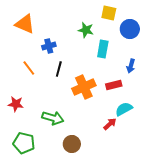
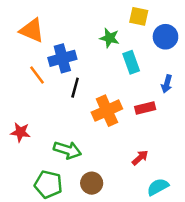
blue cross: (49, 46) -> (62, 58), size x1.5
cyan rectangle: (103, 49) -> (131, 62), turned -30
orange line: (29, 68) -> (37, 75), moved
cyan semicircle: (124, 109) -> (158, 187), moved
green pentagon: (24, 143) -> (48, 184), moved

